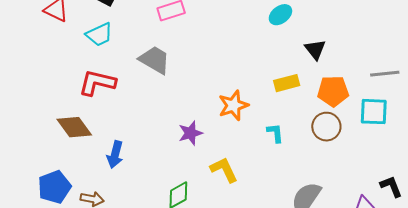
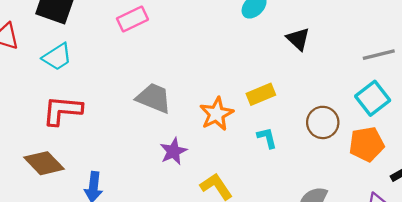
gray trapezoid: (155, 60) -> (154, 98), moved
yellow rectangle: (287, 83) -> (261, 94), moved
orange pentagon: (333, 91) -> (367, 144), moved
cyan square: (374, 112) -> (373, 98), turned -32

